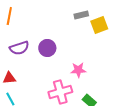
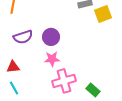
pink star: (78, 70) -> (52, 59), moved

